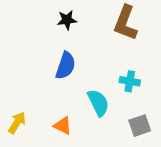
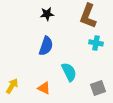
cyan cross: (130, 81) -> (96, 43), moved

